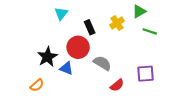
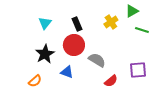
cyan triangle: (61, 14) -> (45, 23), moved
black rectangle: (90, 27) -> (77, 24), moved
blue triangle: (66, 68) -> (67, 72), moved

